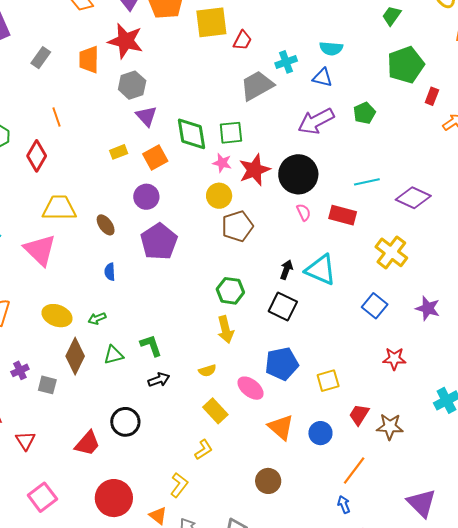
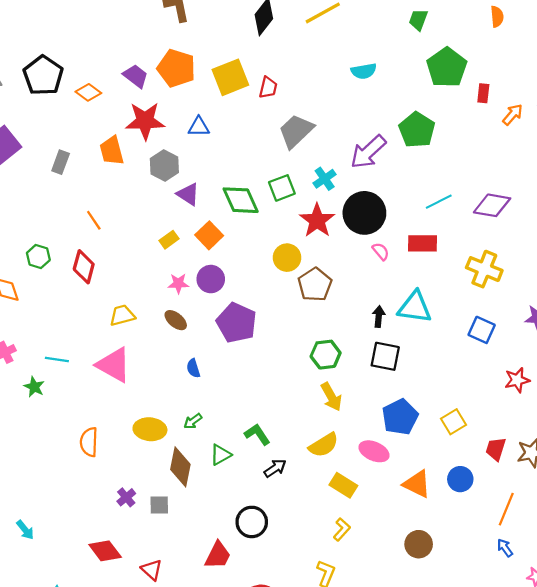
cyan cross: (286, 62) -> (325, 179), moved
blue triangle: (322, 78) -> (199, 127), moved
green pentagon: (364, 113) -> (417, 130), size x1.5
pink star: (222, 163) -> (178, 283), moved
yellow trapezoid: (59, 208) -> (122, 315), size x0.7
yellow semicircle: (207, 371) -> (324, 445), size x1.6

